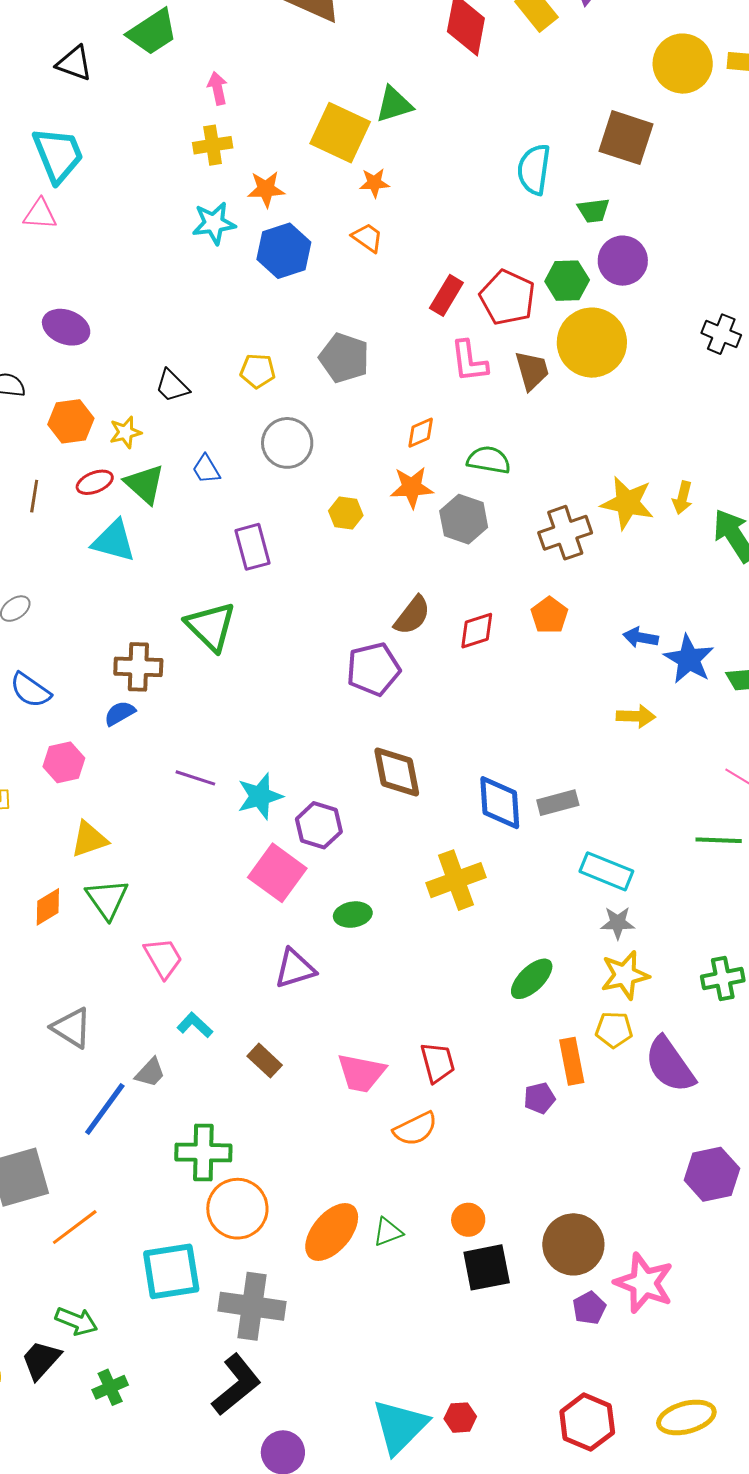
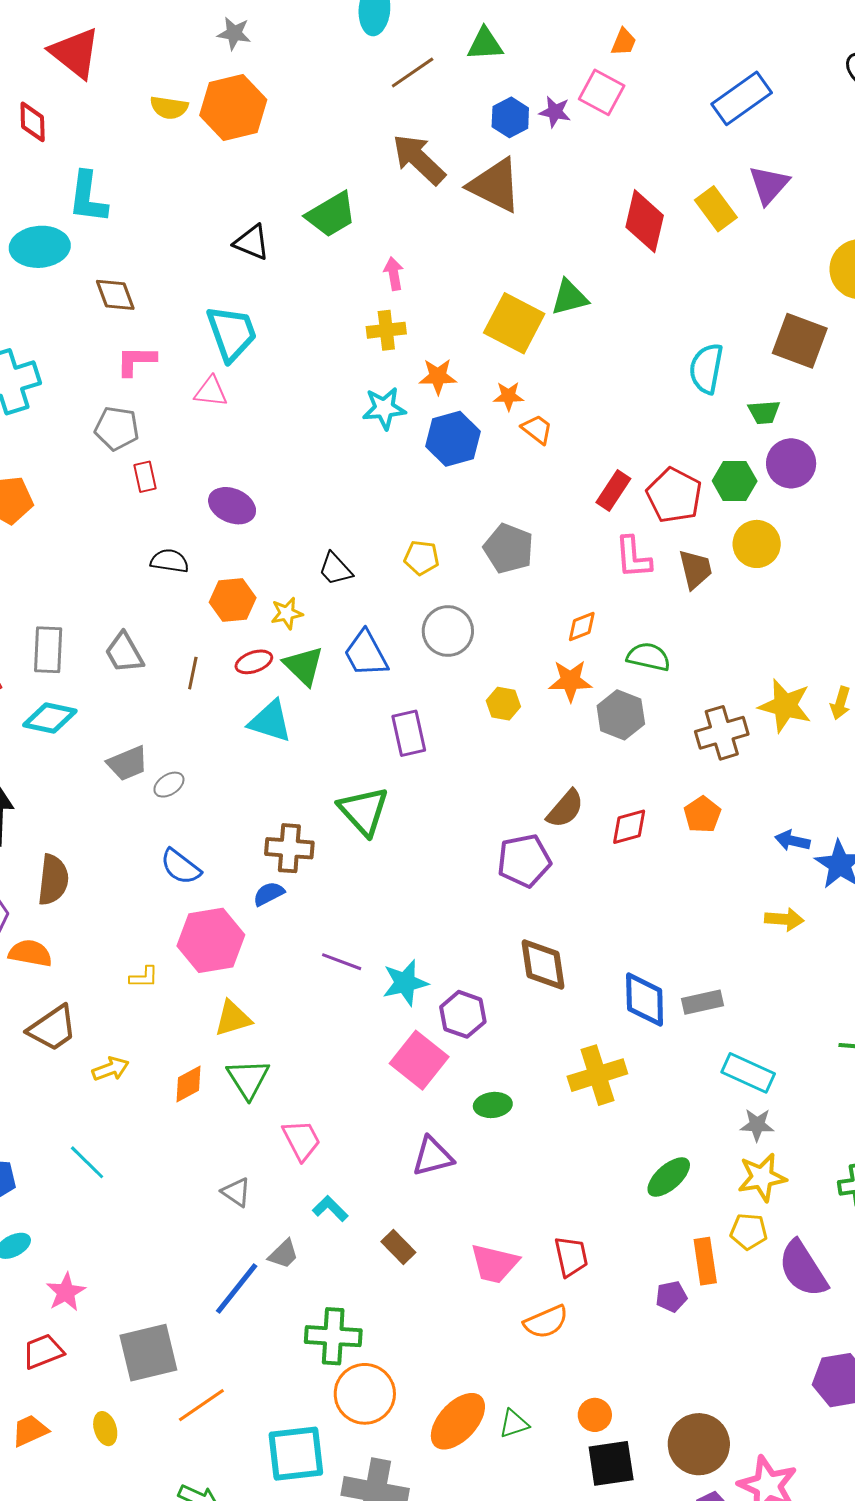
orange star: (374, 183) -> (508, 396), moved
yellow circle: (592, 343) -> (757, 544), size x0.7
blue trapezoid: (206, 469) -> (366, 654), size x1.6
pink hexagon: (64, 762) -> (211, 940), size x1.6
gray triangle: (72, 1028) -> (236, 1192), moved, size x0.7

